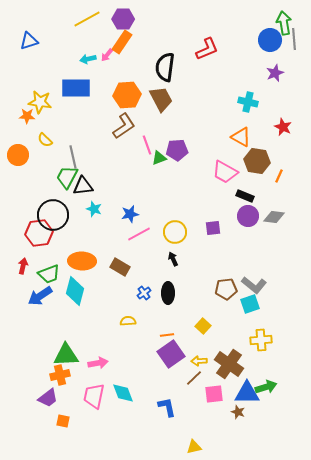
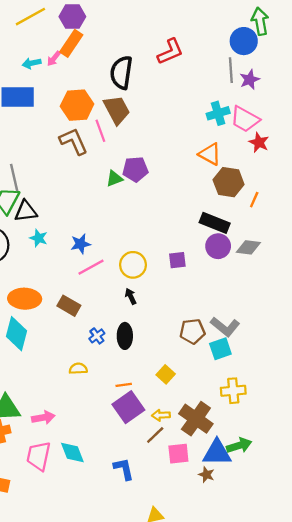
gray line: (294, 39) -> (231, 70), moved
cyan cross: (248, 102) -> (218, 113), turned -30
brown L-shape: (124, 126) -> (74, 141), turned -80
pink line: (147, 145) -> (100, 131), moved
pink trapezoid: (225, 172) -> (245, 119), moved
black rectangle: (245, 196) -> (215, 223), size x1.4

